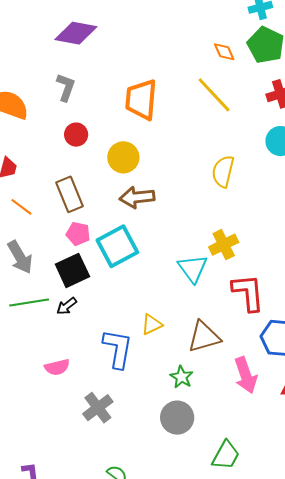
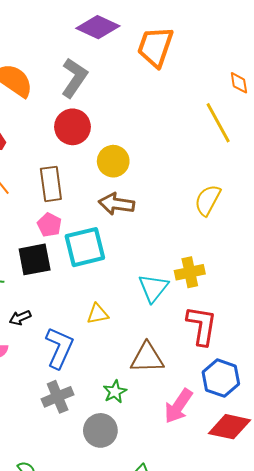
gray L-shape: (66, 87) -> (74, 78), size x1.4
orange trapezoid: (141, 99) -> (155, 47), moved
red circle: (76, 135) -> (72, 127), size x1.5
black arrow: (67, 306) -> (20, 318), moved
yellow triangle: (152, 324) -> (98, 314), moved
pink arrow: (246, 375) -> (178, 406), turned 39
gray cross: (98, 408) -> (58, 397), moved

